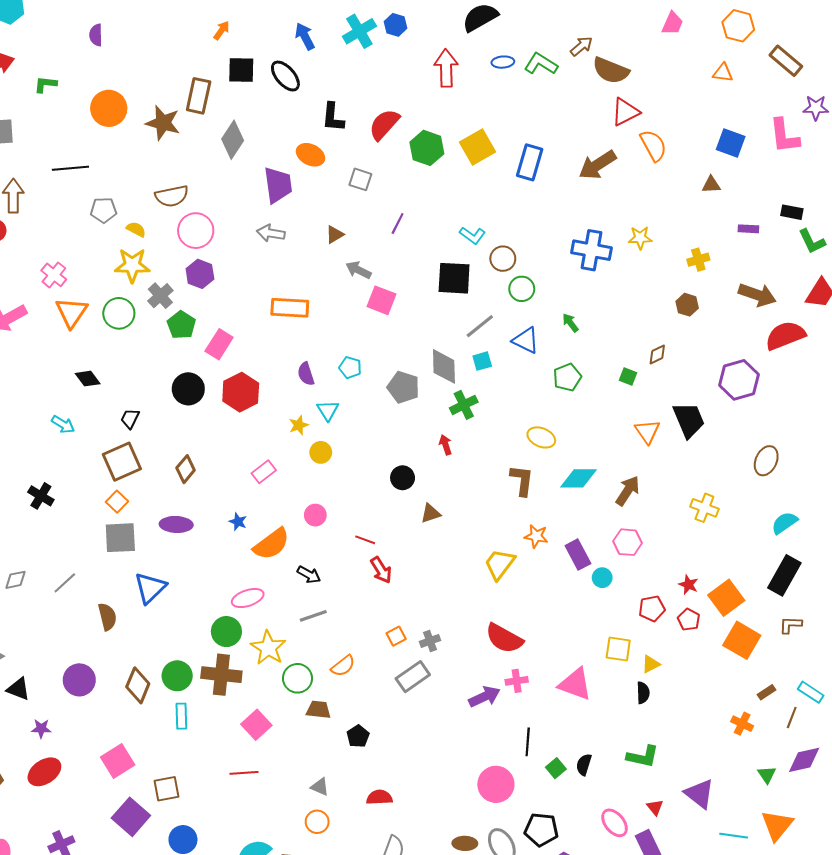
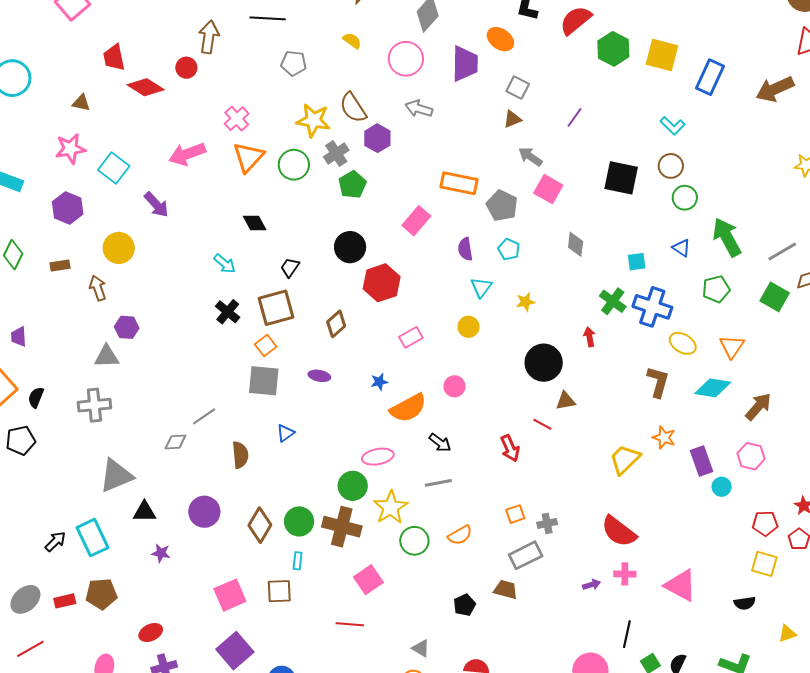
yellow square: (477, 147) -> (662, 55), turned 36
gray square: (360, 179) -> (518, 88), moved
brown semicircle: (172, 196) -> (353, 108), moved, turned 60
yellow semicircle: (136, 229) -> (352, 41), moved
pink circle: (196, 231) -> (406, 59), moved
gray arrow: (271, 233) -> (419, 109), moved
cyan L-shape: (472, 235) -> (672, 126), moved
blue cross: (592, 250) -> (652, 307), moved
green arrow: (570, 323) -> (727, 237), size x2.0
gray line: (480, 326) -> (782, 252), moved
blue triangle: (526, 340) -> (681, 248), size x0.7
pink rectangle: (219, 344) -> (416, 221), moved
gray diamond: (444, 366) -> (576, 244), moved, size x0.7
green square: (628, 377) -> (775, 297), size x1.6
gray pentagon: (403, 387) -> (502, 206), moved
red hexagon: (241, 392) -> (382, 283), moved
green cross: (464, 405) -> (613, 301), turned -36
yellow star: (299, 425) -> (525, 302), moved
orange triangle: (647, 431) -> (732, 347), moved
black circle: (403, 478) -> (544, 363), size x1.6
black cross: (41, 496) -> (228, 312), moved
blue star: (238, 522) -> (379, 382), turned 30
purple ellipse: (176, 524) -> (319, 376), size x0.7
red line: (365, 540) -> (542, 424), moved
gray diamond: (16, 580) -> (175, 442), moved
blue triangle: (150, 588) -> (285, 433), size x0.6
yellow square: (618, 649) -> (764, 564), moved
yellow triangle: (651, 664) -> (787, 634), moved
black triangle: (18, 689) -> (145, 512), turned -30
black semicircle: (643, 693) -> (745, 603), turned 75
purple arrow: (484, 697) -> (592, 585), size x0.6
brown trapezoid: (318, 710) -> (506, 590), moved
cyan rectangle: (181, 716) -> (298, 561), size x0.7
red ellipse: (44, 772) -> (151, 633), moved, size x0.7
brown square: (167, 789) -> (279, 591), moved

